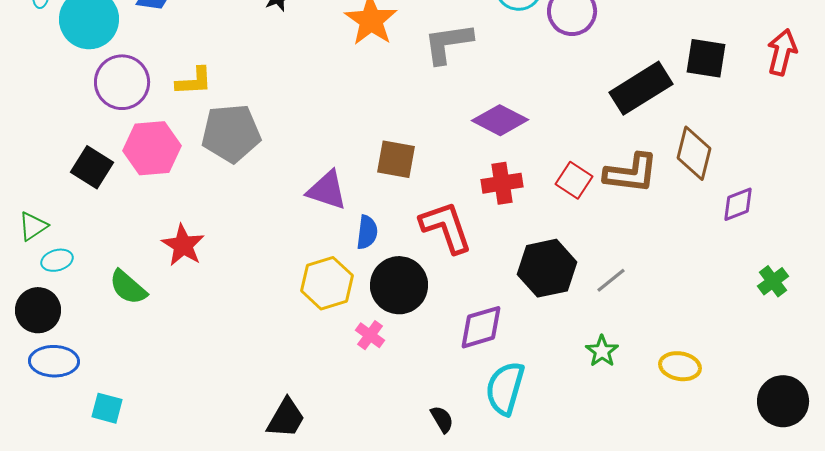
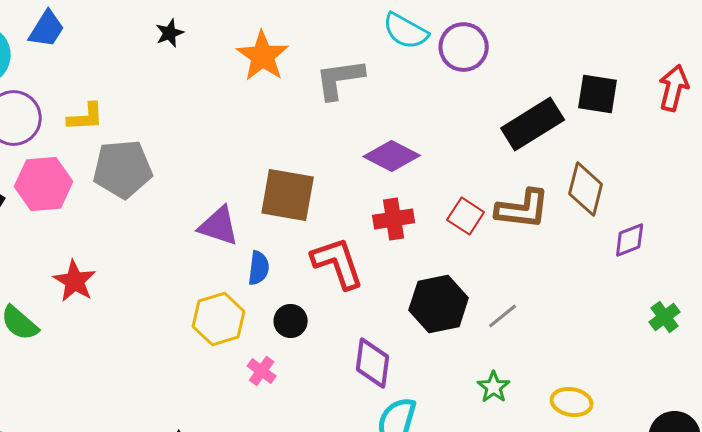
brown square: (396, 159) -> (288, 195), size x1.4
black circle: (399, 285) -> (291, 321), size x0.6
purple diamond: (481, 327) -> (373, 363), turned -66

